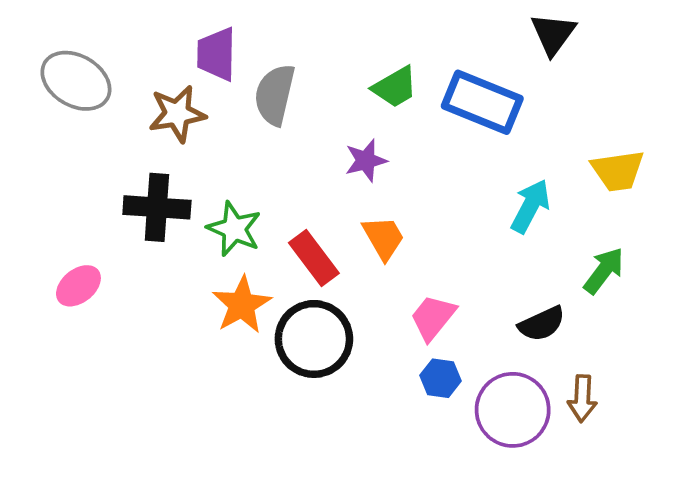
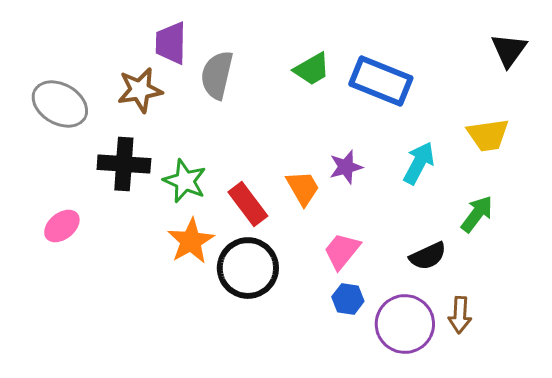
black triangle: (553, 34) -> (509, 50), moved
gray ellipse: (76, 81) -> (60, 104), moved
purple star: (366, 161) -> (346, 167), moved

